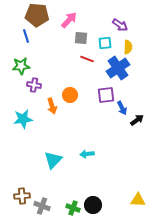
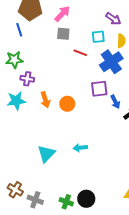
gray square: (81, 38) -> (63, 34), moved
orange circle: (70, 95) -> (67, 104), moved
cyan star: (23, 119) -> (16, 101), moved
brown cross: (22, 196) -> (15, 190), turned 35

